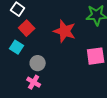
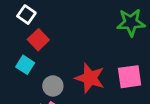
red star: (65, 31) -> (90, 78), moved

